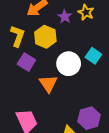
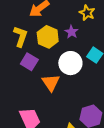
purple star: (65, 17) -> (71, 32), moved

